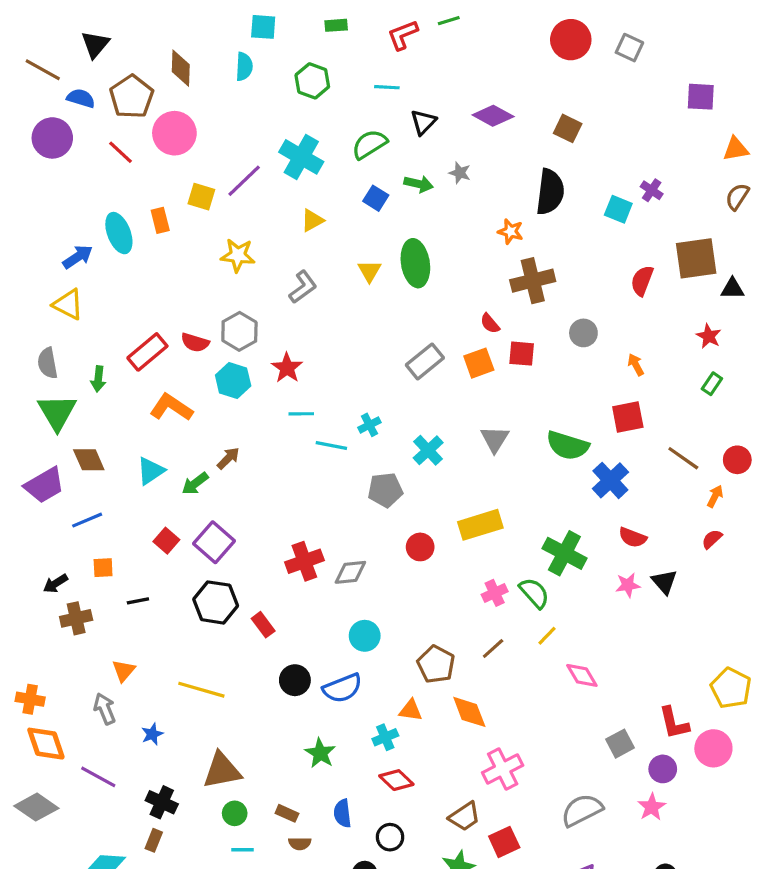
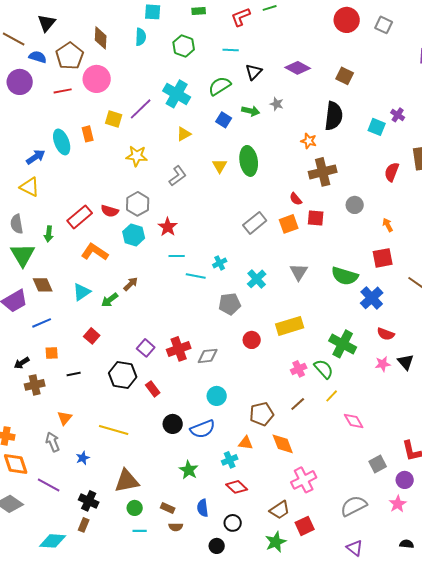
red line: (120, 152) -> (63, 91), turned -54
purple square: (214, 542) -> (146, 348), moved, size x0.7
brown pentagon: (436, 664) -> (262, 414), turned 30

